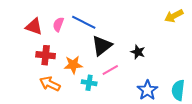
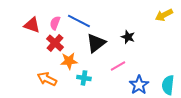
black star: (138, 52) -> (128, 37), moved
red cross: (46, 55) -> (55, 43), moved, turned 36
pink line: (110, 70) -> (118, 66), moved

